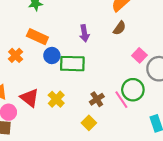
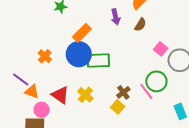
purple arrow: (84, 33) -> (116, 17), moved
orange rectangle: (37, 37) -> (82, 33), moved, turned -66
blue circle: (52, 56) -> (79, 54), size x1.6
yellow square: (89, 123) -> (118, 107), moved

